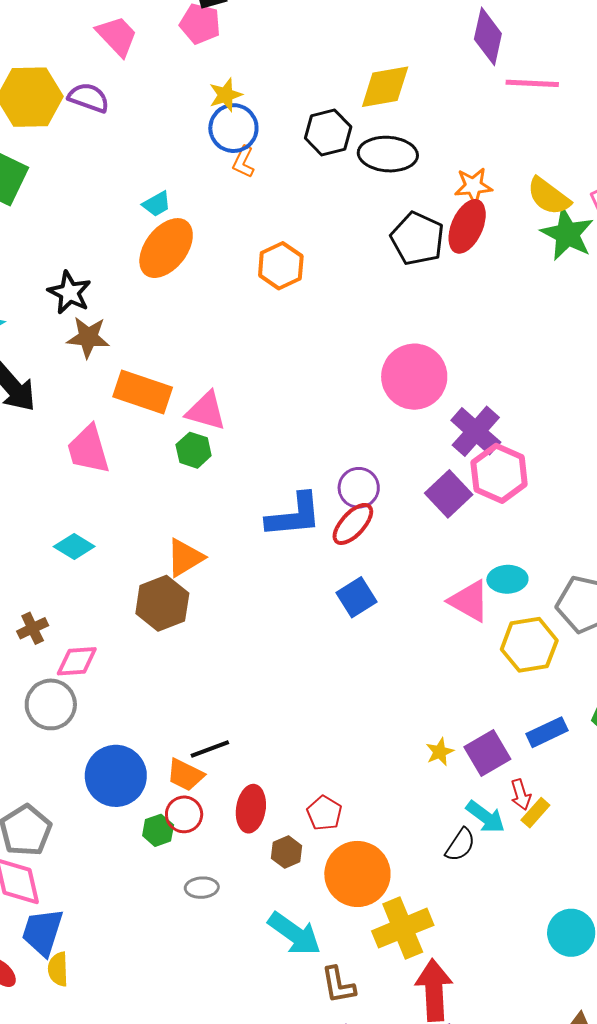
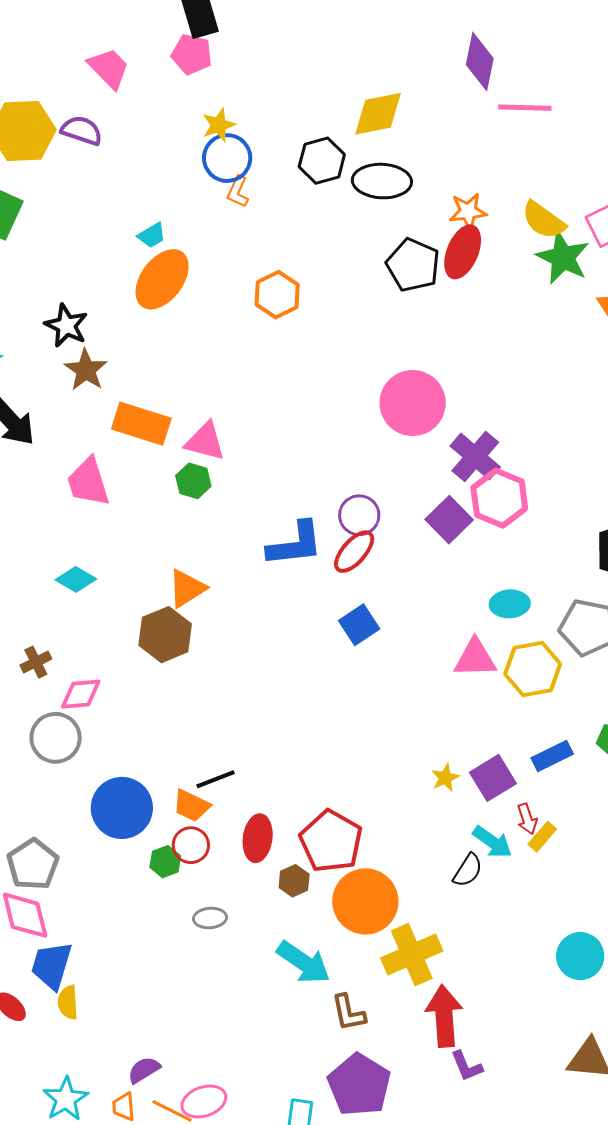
brown star: (88, 337) -> (86, 370), turned 30
pink triangle: (469, 601) -> (475, 658), moved, turned -30
red pentagon: (324, 813) -> (331, 841), size x1.8

